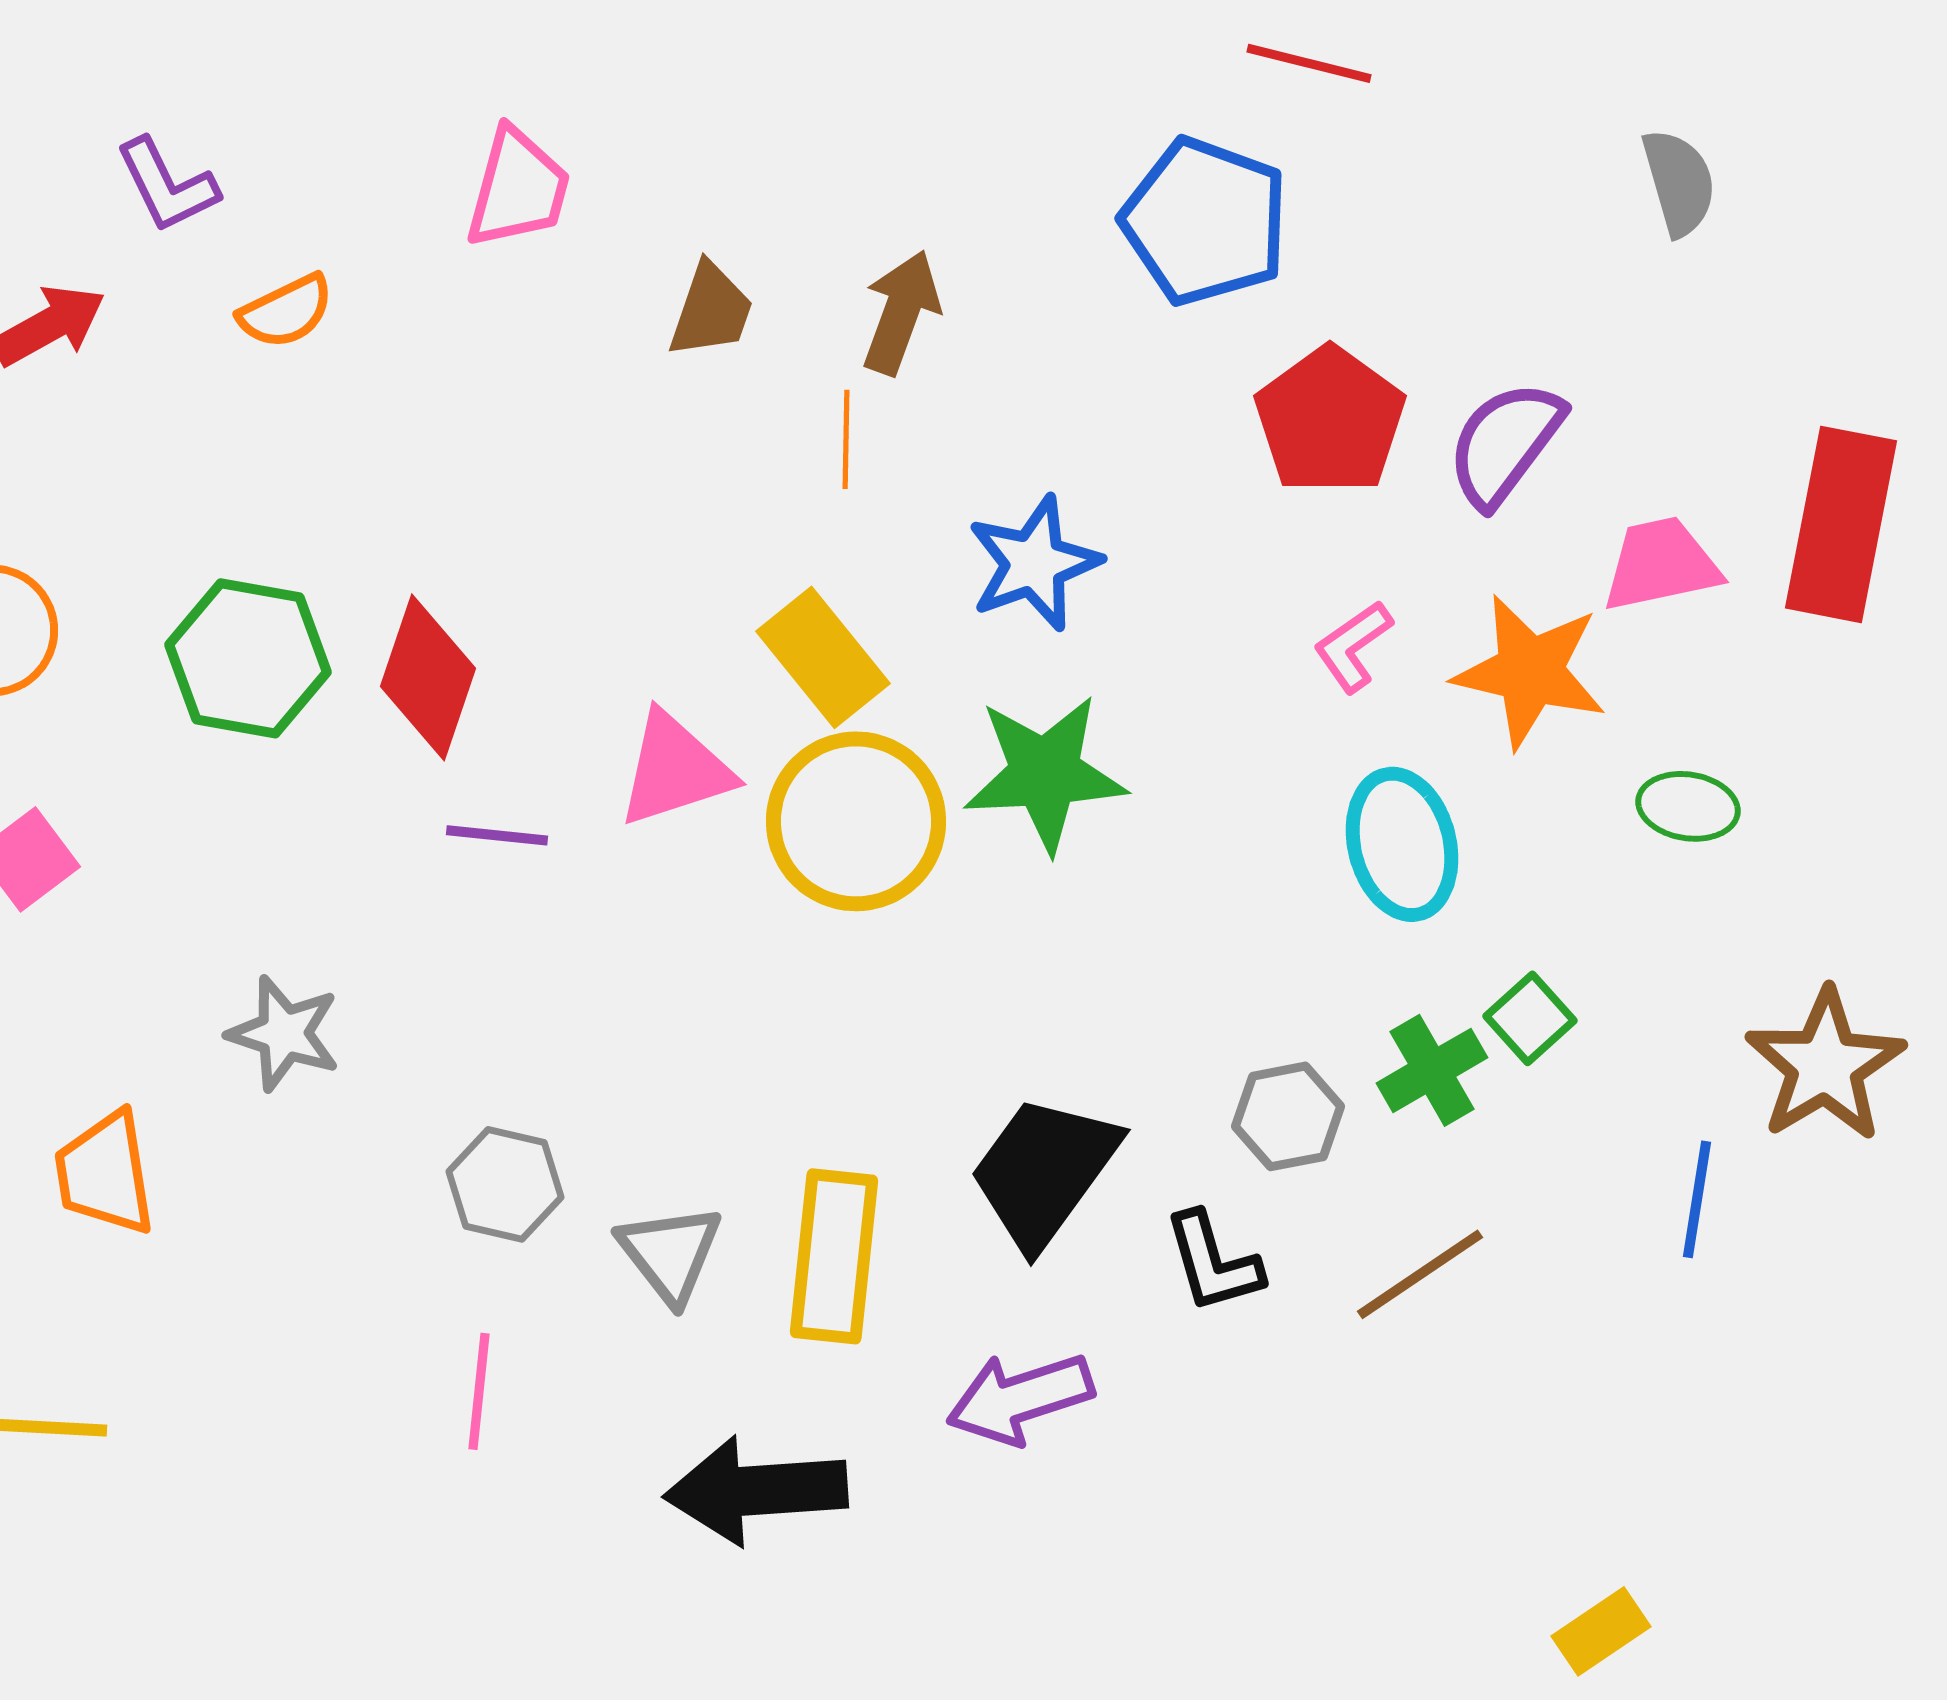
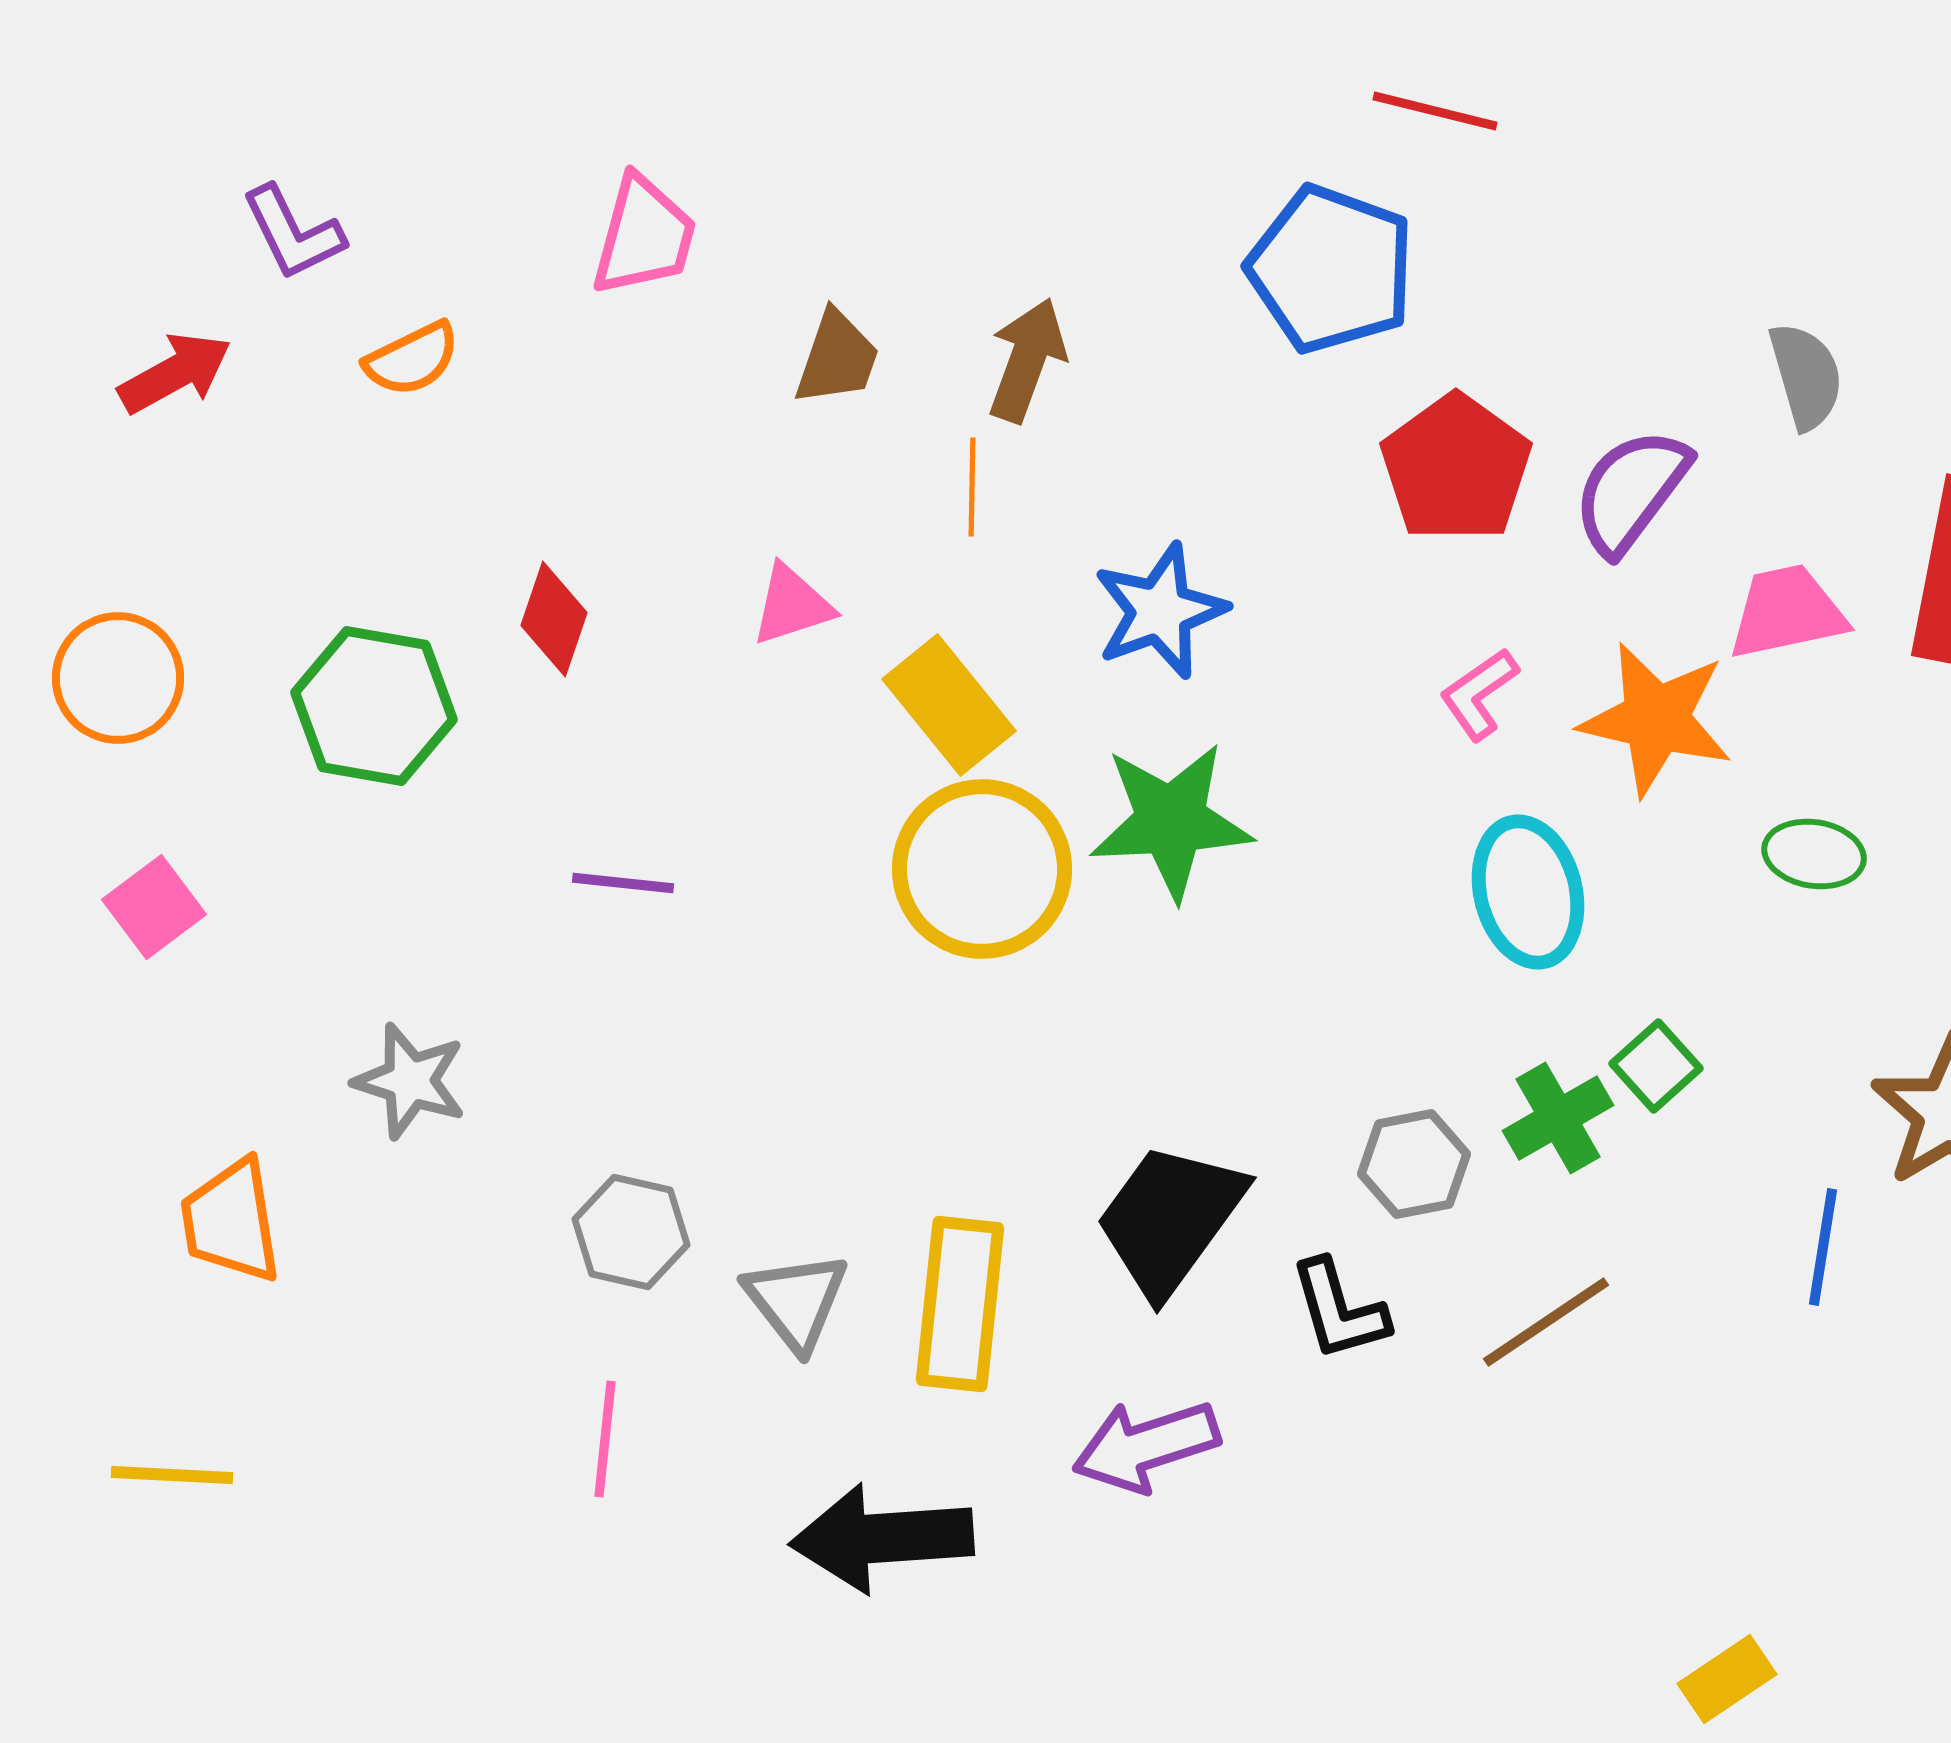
gray semicircle: (1679, 182) -> (1806, 376), moved
red diamond: (428, 677) -> (554, 619), moved, size x0.7
pink triangle: (675, 769) -> (792, 605), moved, size x0.7

